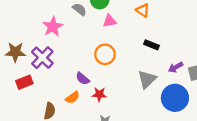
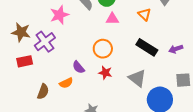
black rectangle: (151, 45) -> (147, 47), size x1.5
purple arrow: (176, 67) -> (176, 49), moved
gray triangle: (147, 79) -> (137, 78), turned -48
red star: (99, 94) -> (105, 73), moved

